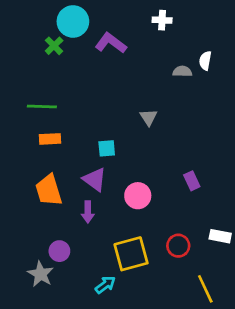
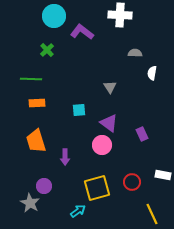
white cross: (162, 20) -> (120, 15), size x1.6
green cross: (54, 46) -> (47, 50), moved
white semicircle: (205, 61) -> (152, 73), moved
purple triangle: (95, 179) -> (109, 123), moved

